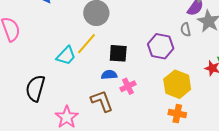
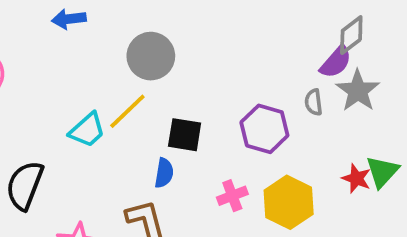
blue semicircle: (109, 75) -> (164, 173), turned 98
pink cross: (128, 86) -> (232, 196), moved

